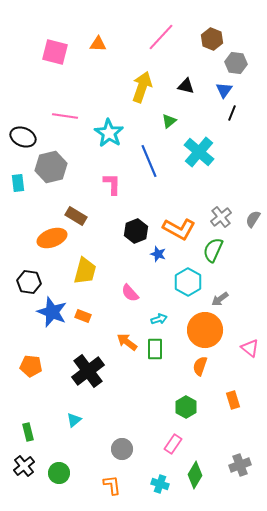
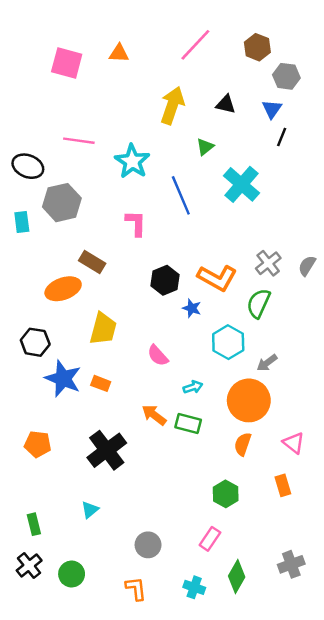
pink triangle: (250, 348) -> (294, 443), moved
green rectangle: (155, 349) -> (188, 423), turned -75

